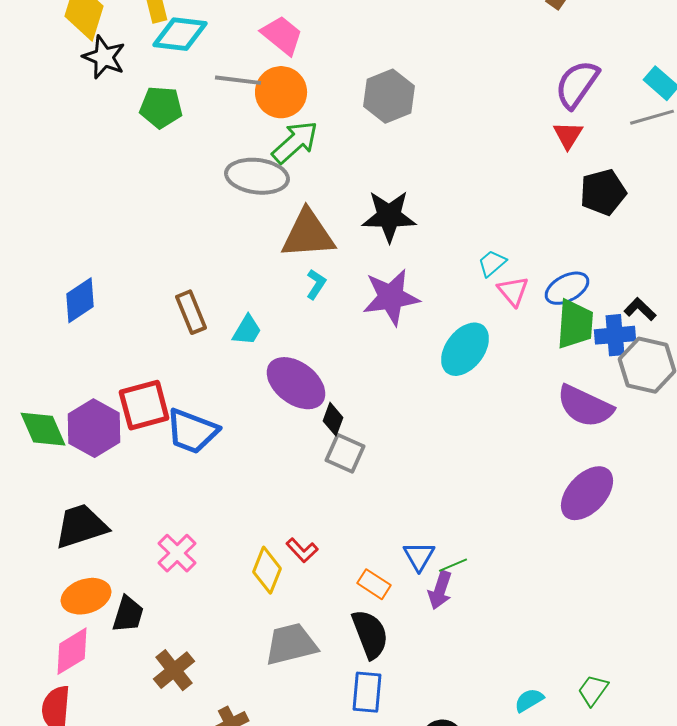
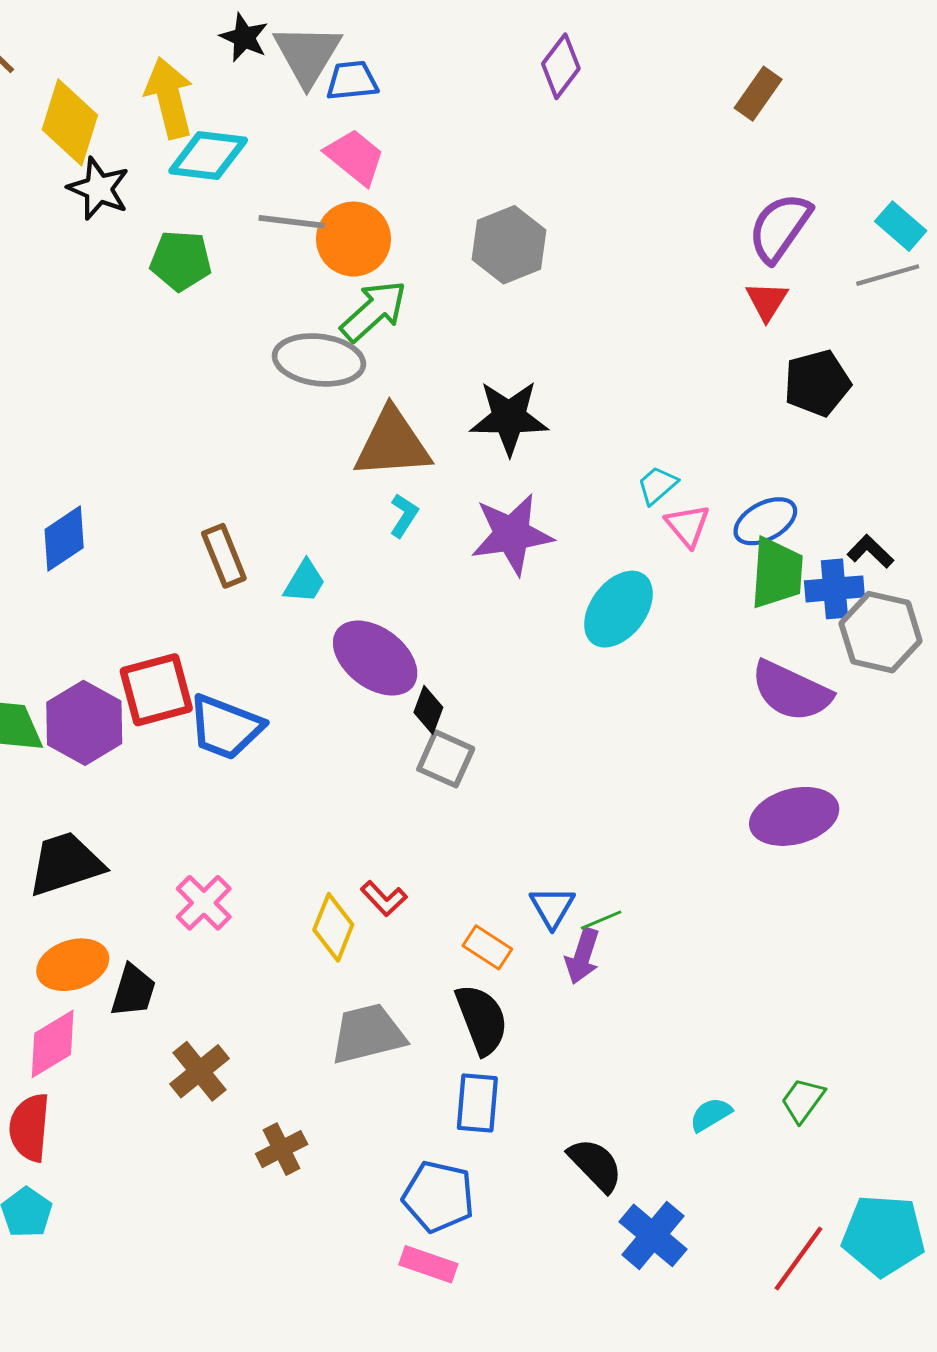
purple ellipse: (587, 493) -> (794, 816), turned 32

